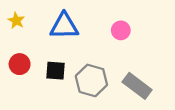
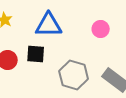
black square: (55, 71) -> (36, 54), moved

